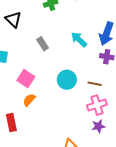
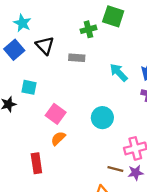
gray rectangle: (43, 44) -> (77, 58), moved, turned -56
brown line: (95, 84) -> (115, 169), moved

